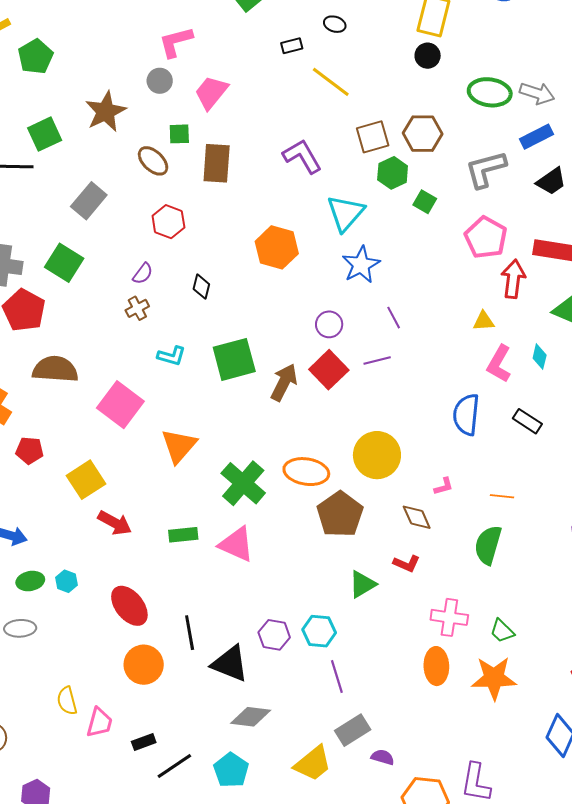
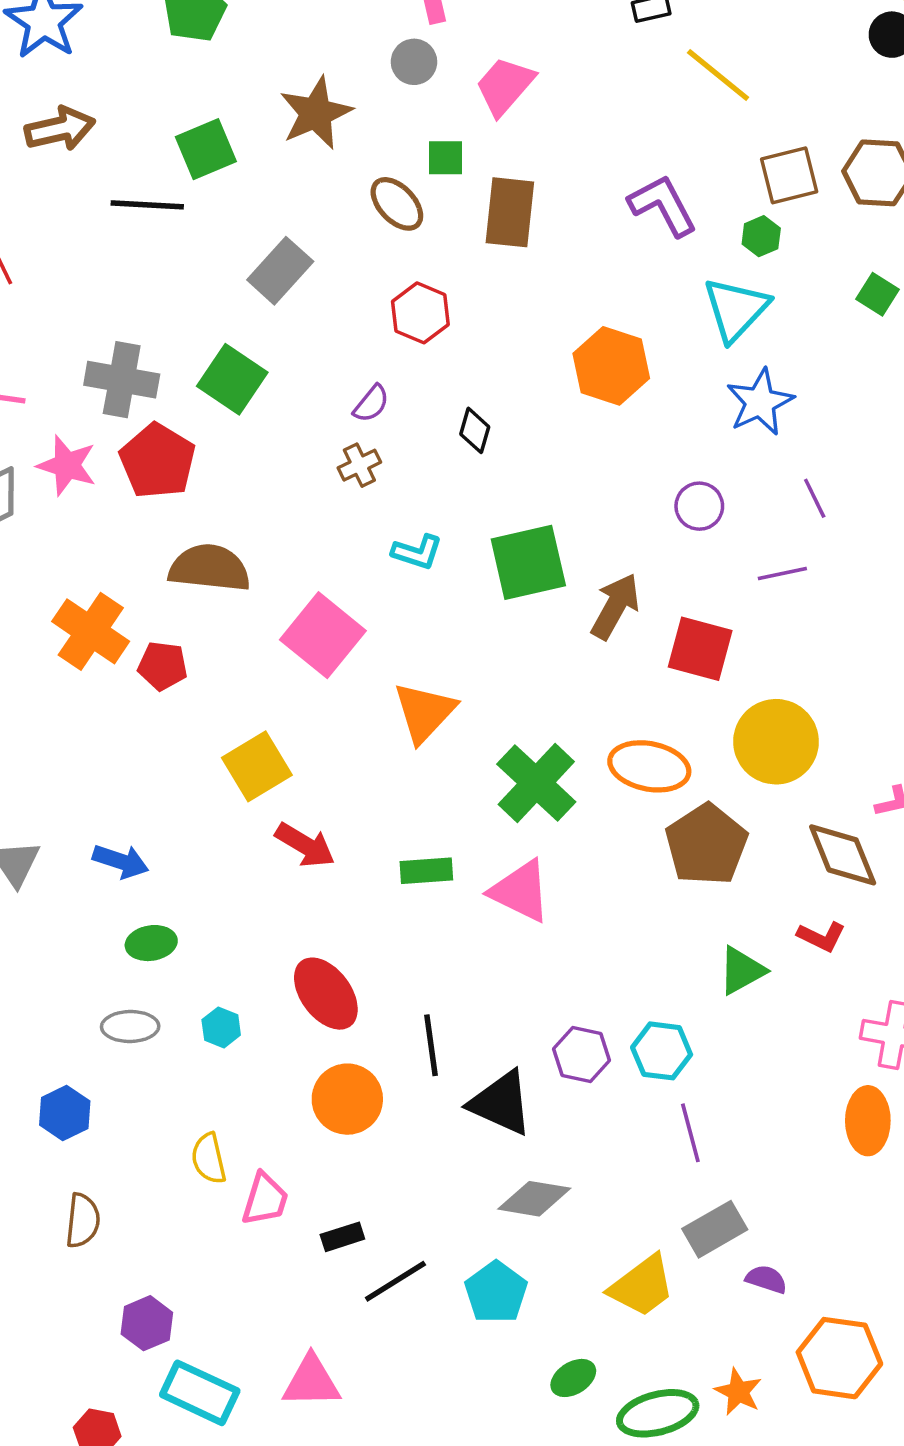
green hexagon: (393, 173) -> (761, 236), moved, size x0.7
red square: (329, 370) -> (700, 649), moved, turned -33
red pentagon: (30, 450) -> (163, 666), moved
brown diamond: (417, 517) -> (843, 855), size x1.4
cyan hexagon: (66, 581) -> (221, 1027), moved

